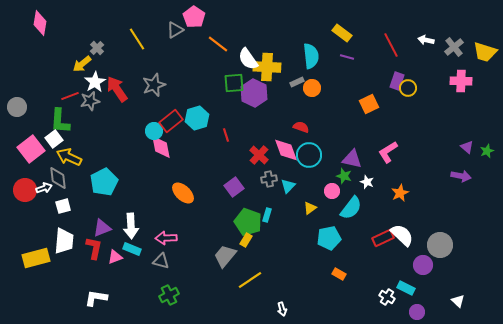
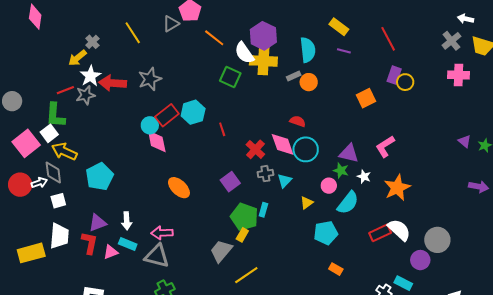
white arrow: (426, 40) -> (466, 19), moved
green square: (234, 83) -> (230, 77), turned 30
red arrow: (117, 89) -> (113, 83), turned -52
purple hexagon: (254, 93) -> (263, 36), moved
purple arrow: (461, 176) -> (479, 187), moved
orange star: (400, 193) -> (397, 188), size x1.5
white arrow: (131, 226) -> (127, 221), size x0.7
gray triangle: (161, 261) -> (157, 256), size x1.5

